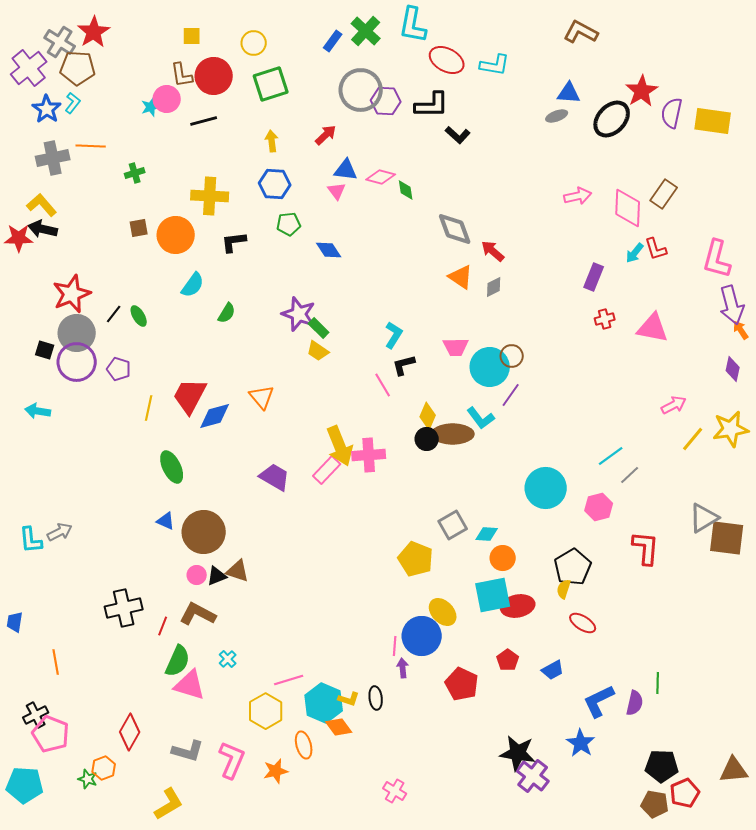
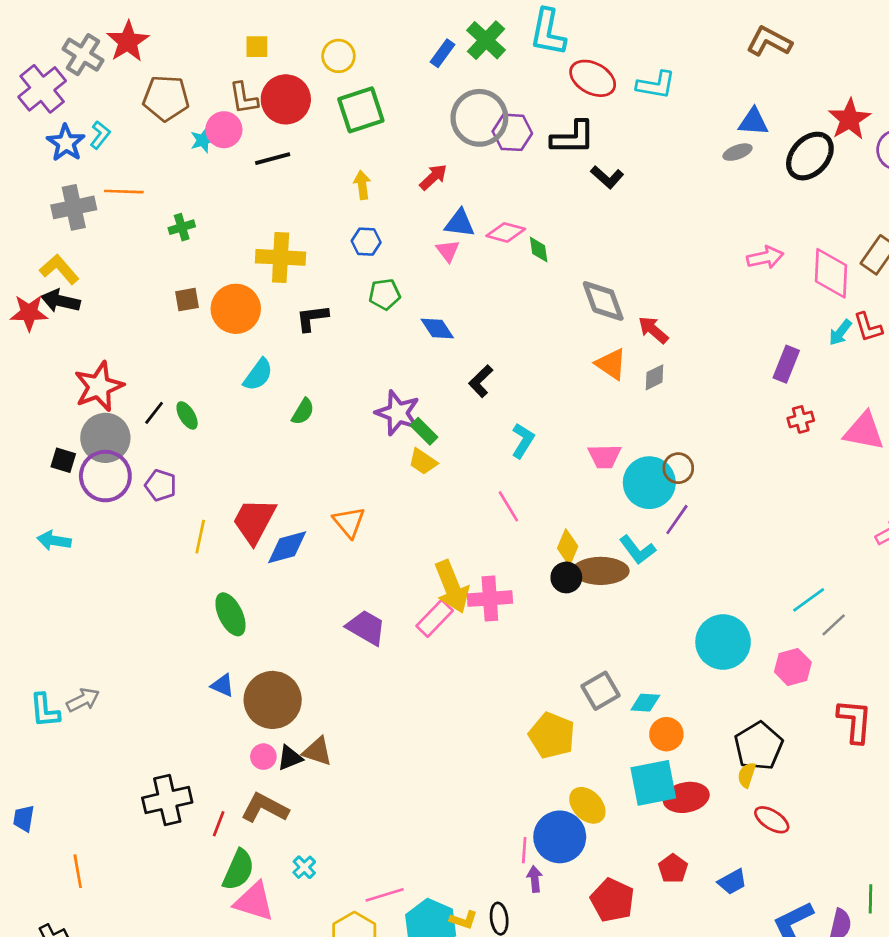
brown pentagon: (78, 68) -> (166, 98), moved
blue hexagon: (275, 184) -> (366, 242), size x0.7
black L-shape: (404, 365) -> (481, 381), moved, turned -30

